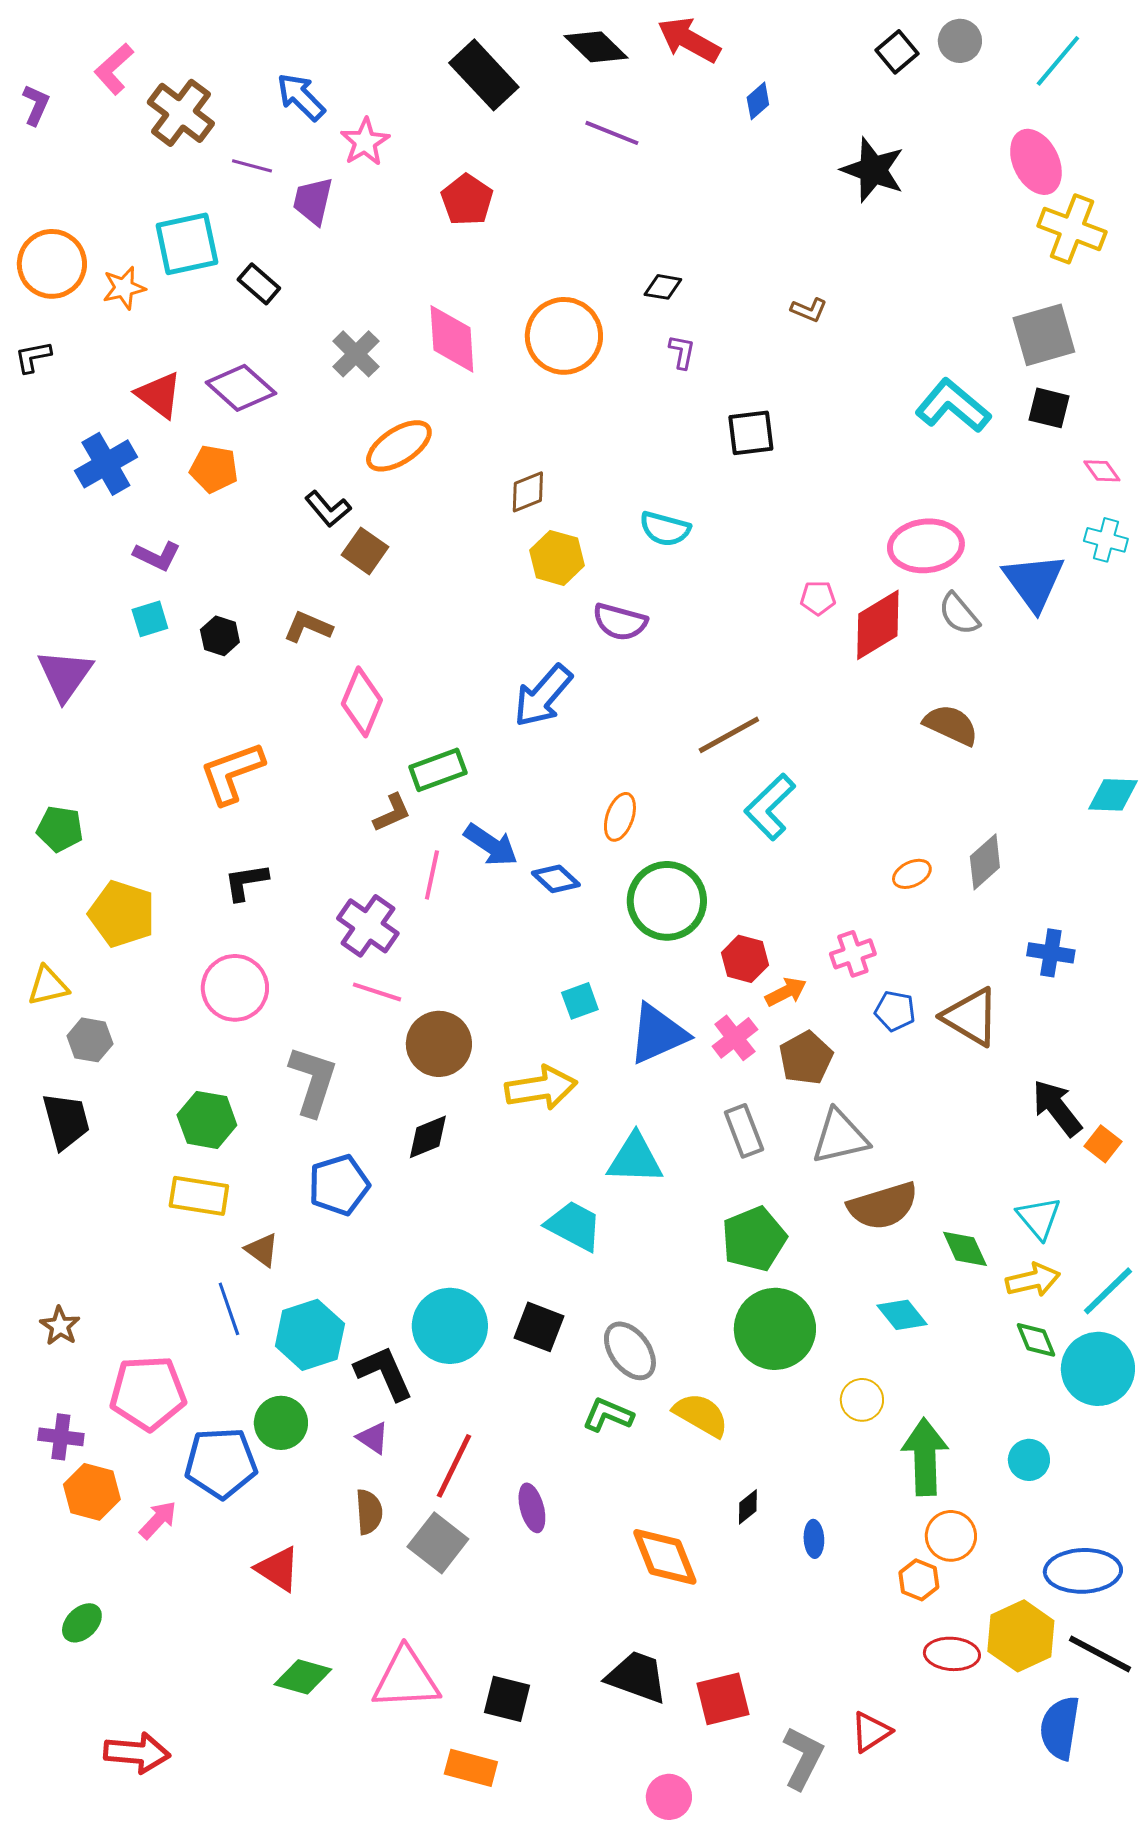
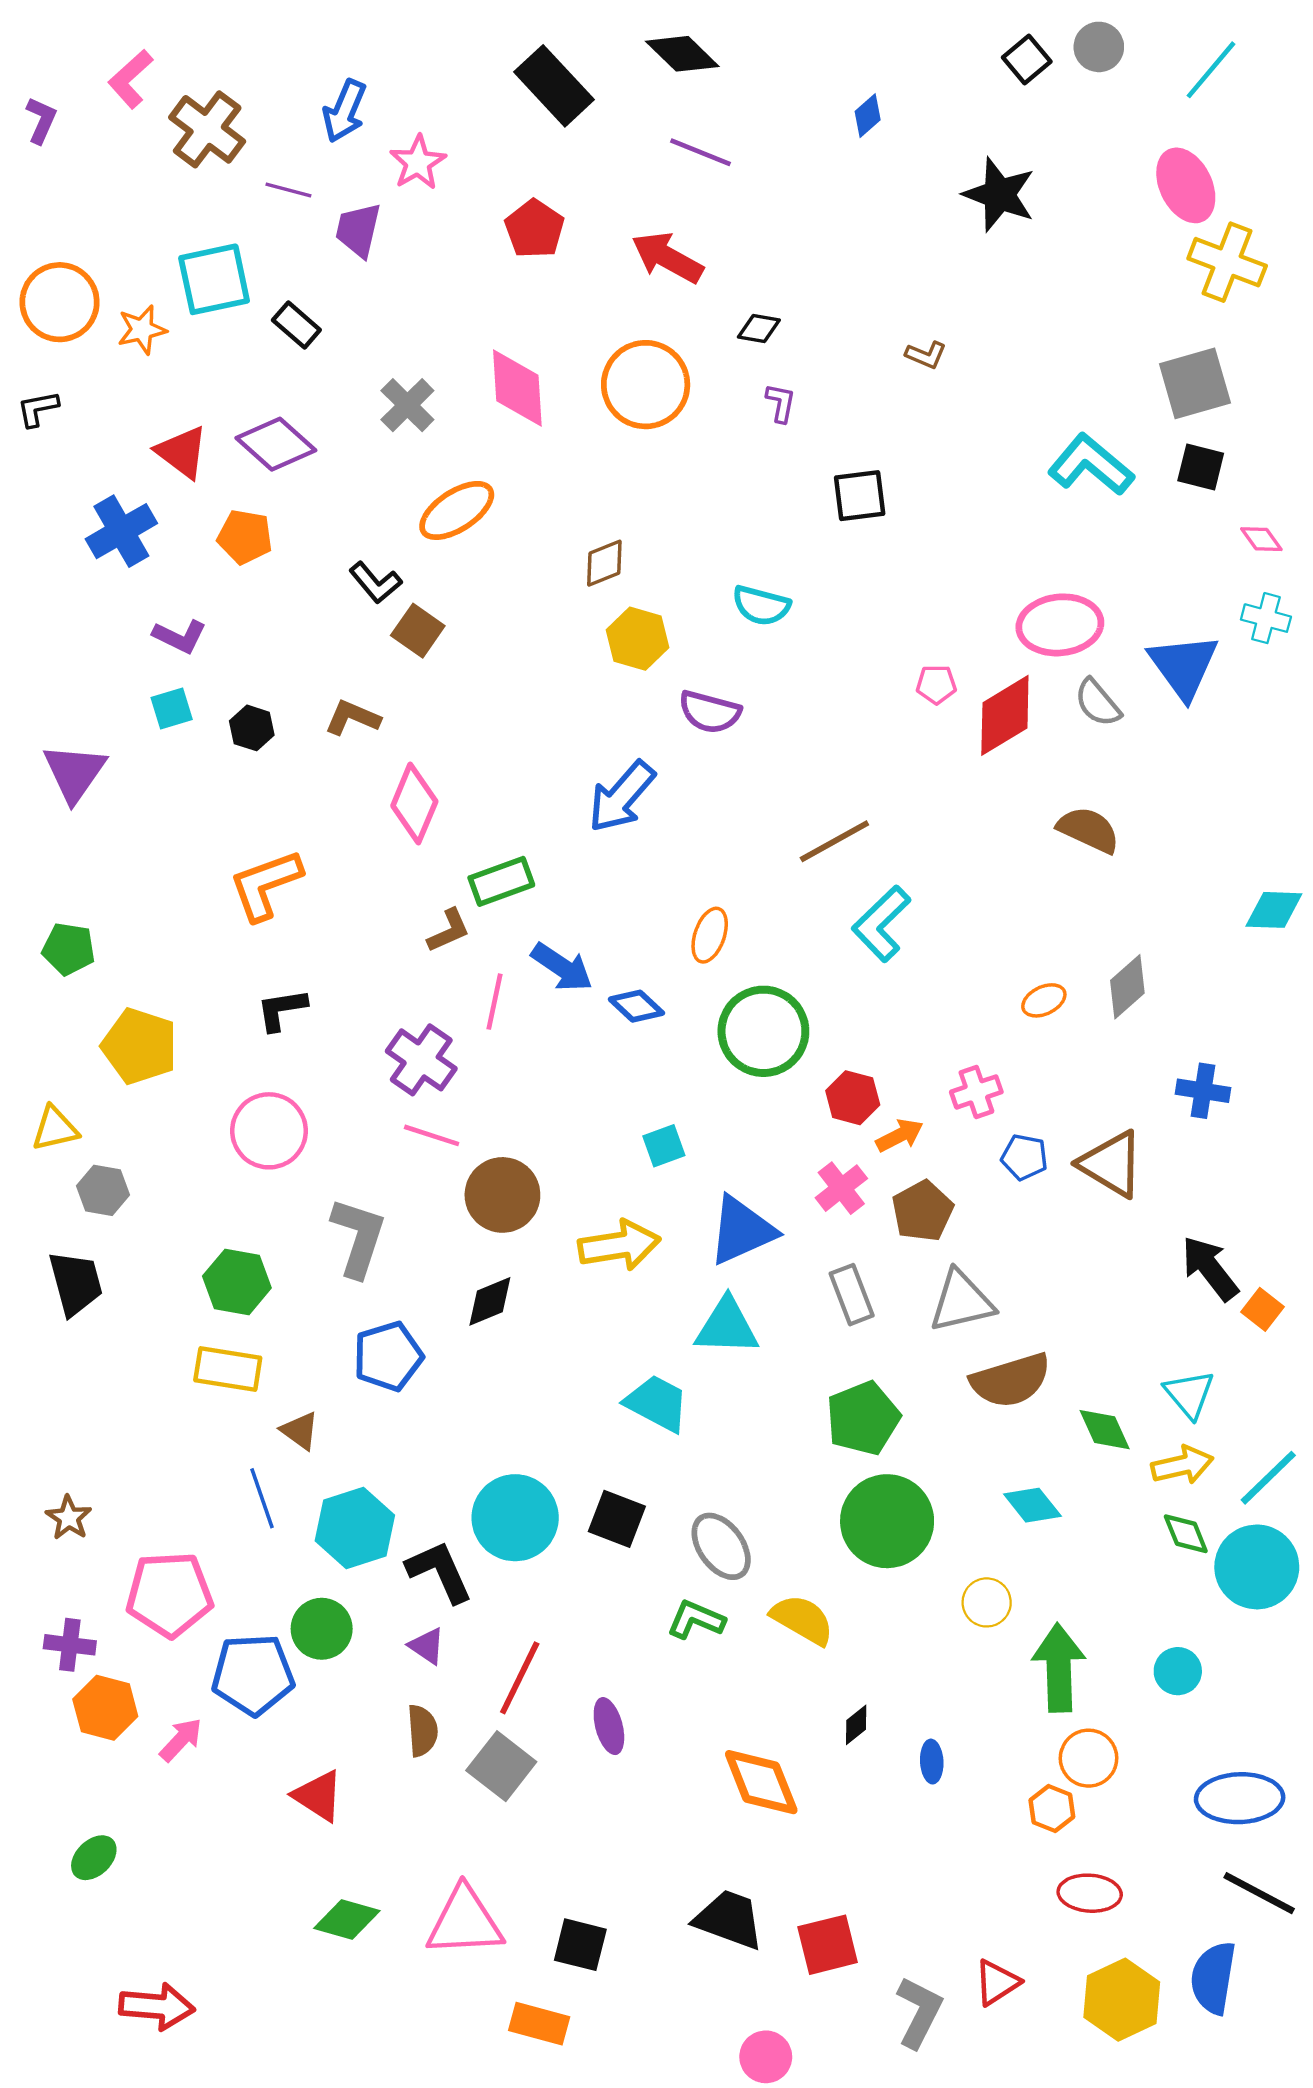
red arrow: (689, 40) -> (667, 258), moved
blue arrow: (301, 97) -> (345, 111), turned -112
blue triangle: (658, 1034) -> (742, 1230), moved
yellow hexagon: (1021, 1636) -> (1122, 2000), moved

